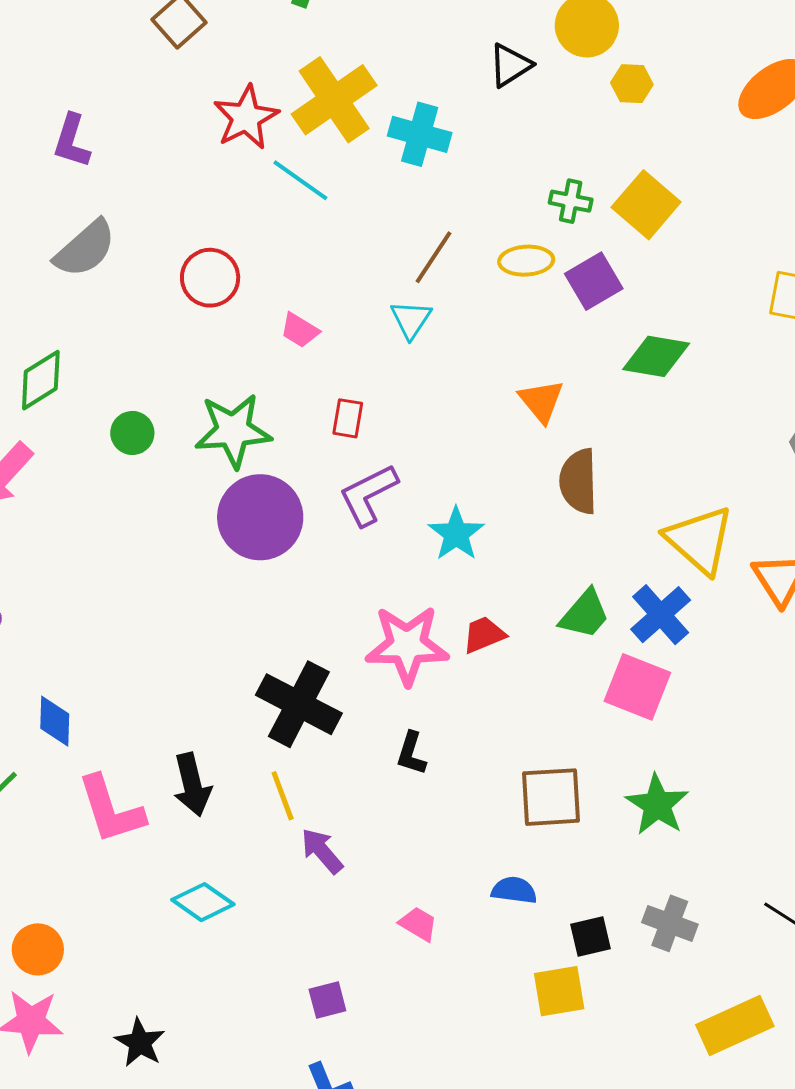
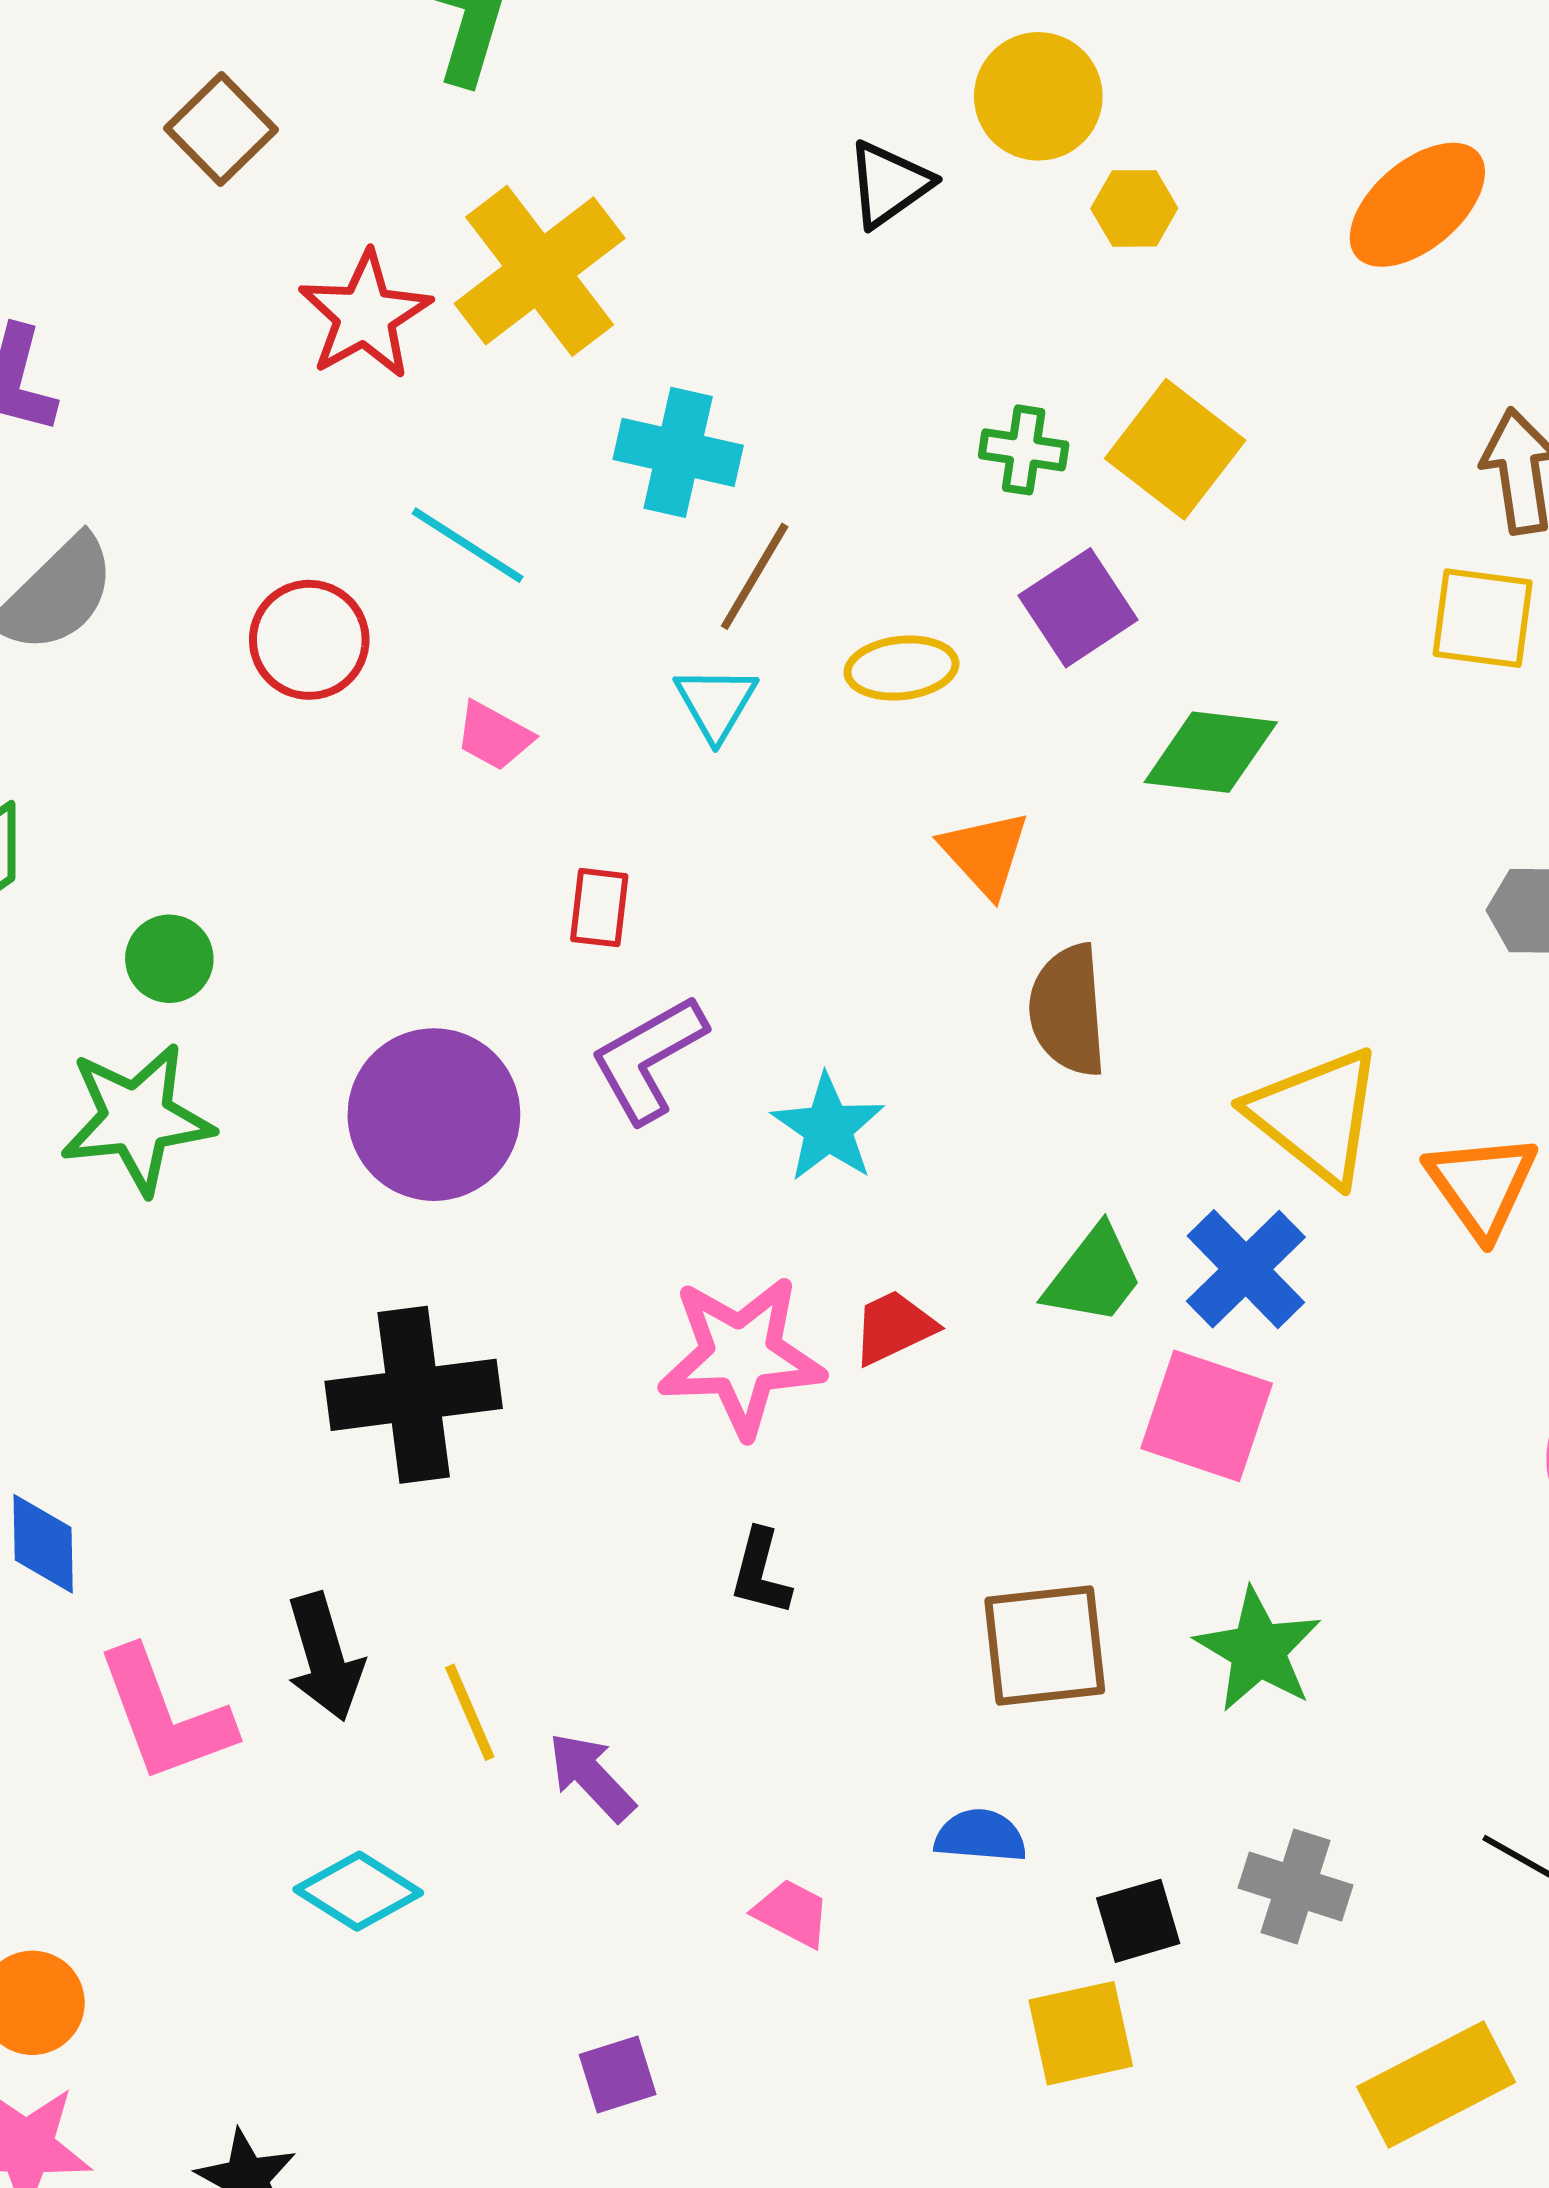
cyan cross: (420, 134) -> (678, 452), moved
cyan line: (300, 180) -> (468, 545), moved
yellow ellipse: (526, 261) -> (901, 668), moved
green star: (233, 431) -> (137, 1119), moved
black cross: (299, 704) -> (414, 1395), moved, turned -32
yellow line: (283, 796) -> (470, 1712), moved

